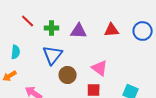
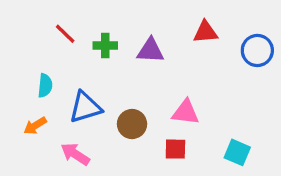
red triangle: (112, 30) -> (206, 32), moved
blue triangle: (53, 55) -> (85, 107), moved, turned 35
pink triangle: (100, 68) -> (185, 112), turned -30

